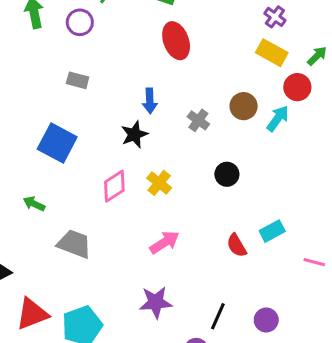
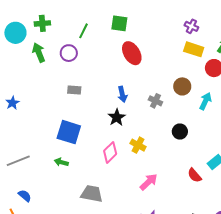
cyan arrow: (278, 118) -> (205, 101), moved
green arrow: (34, 204) -> (61, 162), moved

